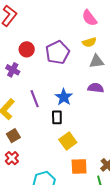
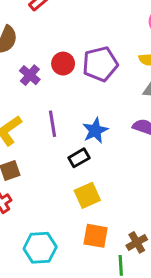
red circle: (27, 49) -> (63, 64), moved
black rectangle: (57, 117) -> (79, 158), turned 48

